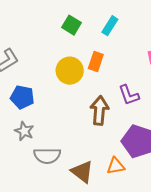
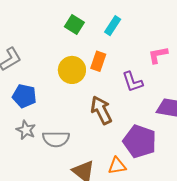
purple L-shape: (129, 95) -> (133, 82), moved
brown arrow: (99, 110) -> (101, 110), turned -32
gray semicircle: (47, 156) -> (56, 139), moved

